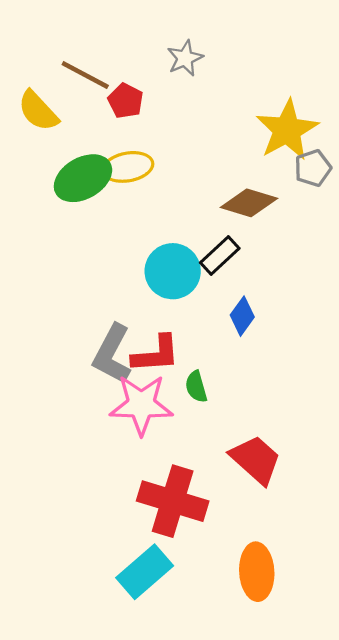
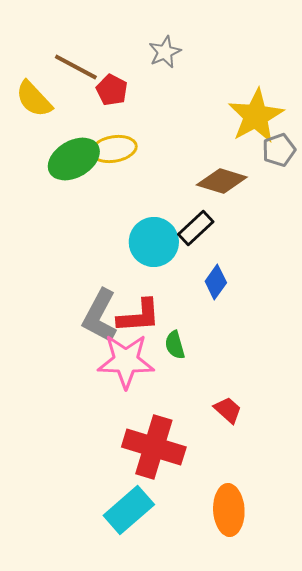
red trapezoid: (256, 460) -> (228, 410), size x0.6

